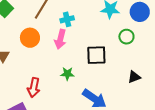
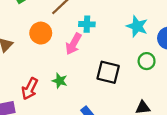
green star: (67, 74) -> (60, 81), moved

